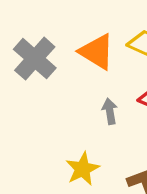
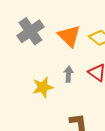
yellow star: (83, 169) -> (43, 87), moved

